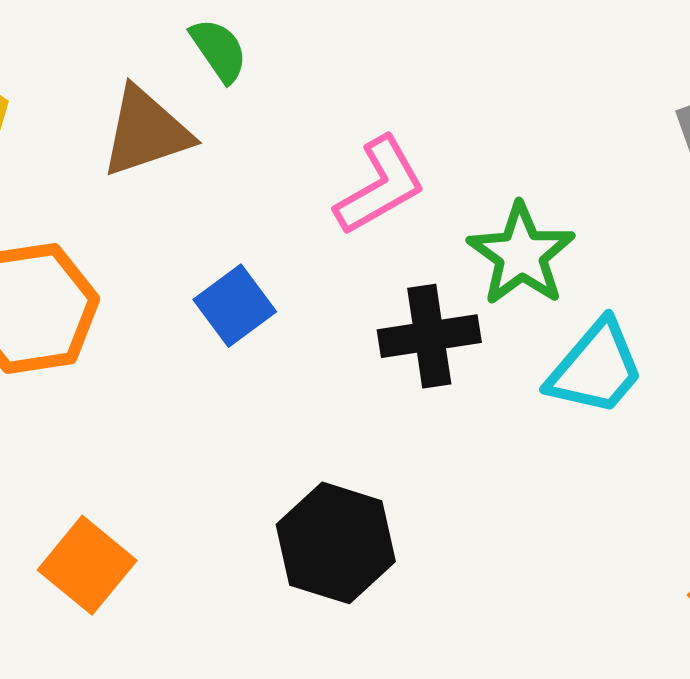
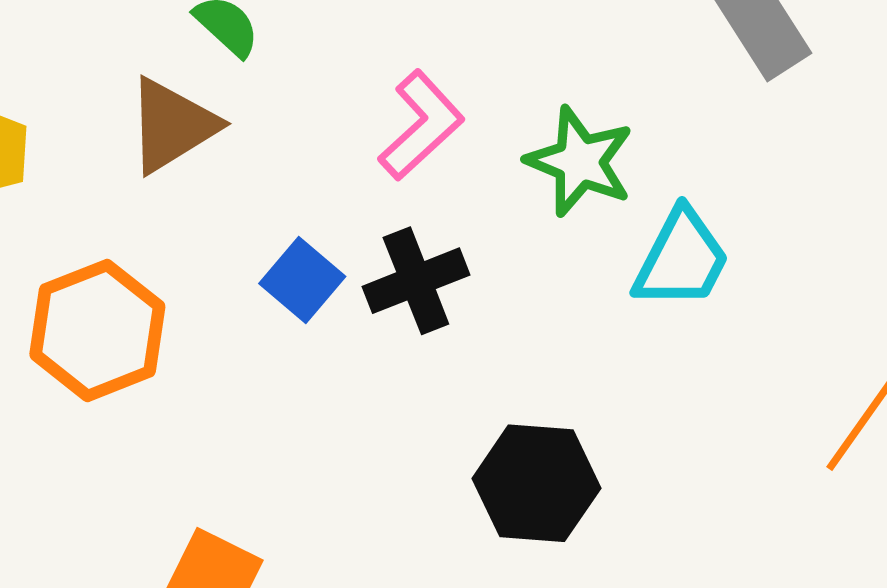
black cross: (429, 336) -> (416, 281), moved
black hexagon: (336, 543) -> (536, 483), moved

